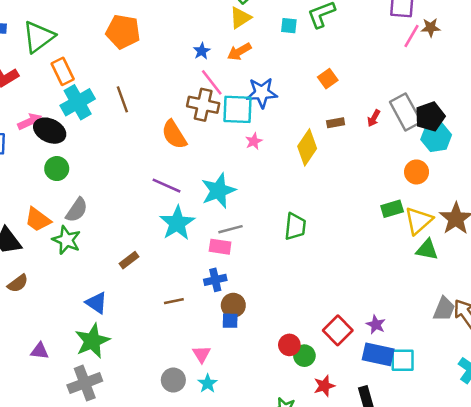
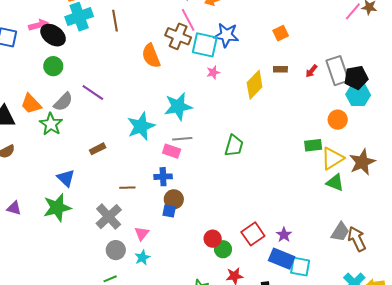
purple line: (166, 186) -> (93, 92), moved
gray cross: (85, 383) -> (109, 217), moved, turned -32

